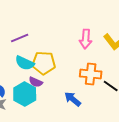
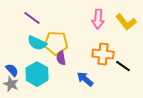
purple line: (20, 38) -> (32, 18), turned 60
purple semicircle: (36, 82) -> (61, 58), moved, turned 56

